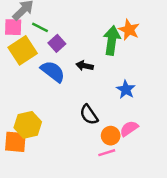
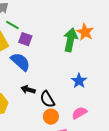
purple square: (57, 43) -> (25, 39), turned -32
black arrow: (85, 66) -> (28, 90), moved
orange circle: (111, 136) -> (51, 117), moved

